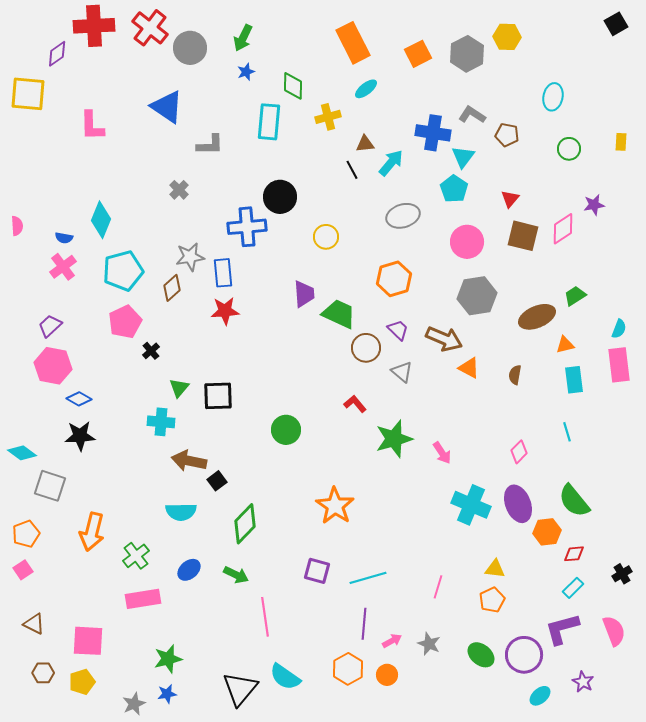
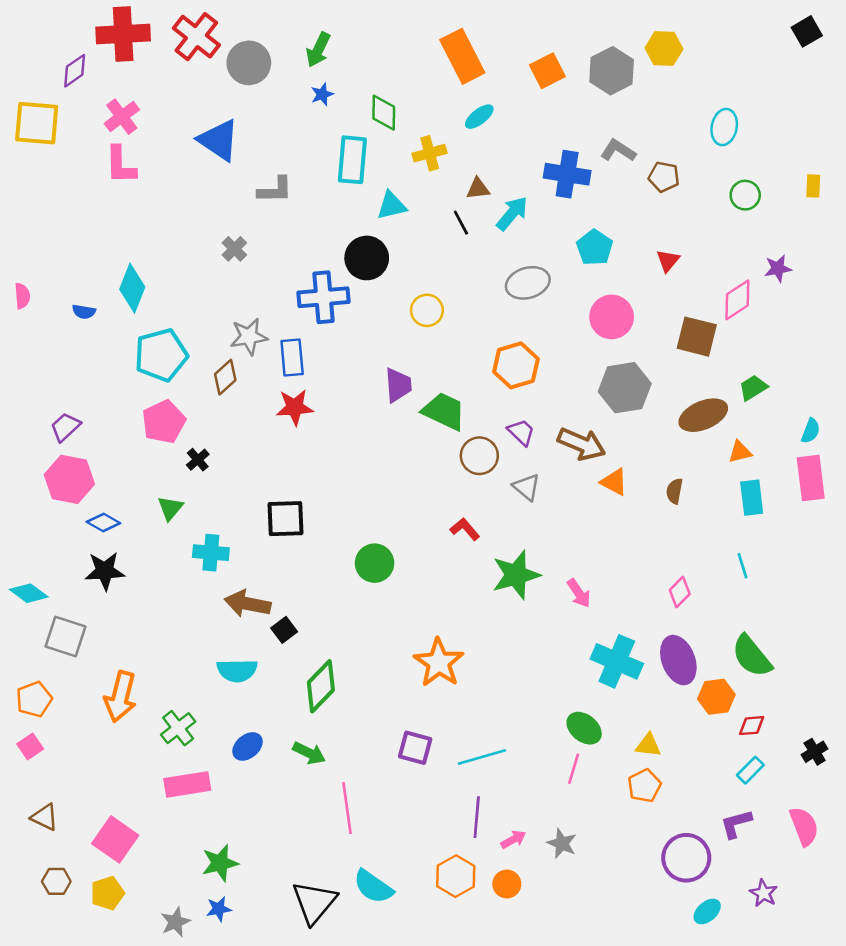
cyan triangle: (463, 157) -> (392, 206), moved, turned 40
brown square: (523, 236) -> (697, 337), moved
pink cross: (63, 267) -> (122, 117), moved
green triangle: (179, 388) -> (170, 508), moved
purple L-shape: (562, 629) -> (736, 824), size x0.7
pink square: (88, 641) -> (115, 839), turned 32
green ellipse: (481, 655) -> (584, 728), moved

